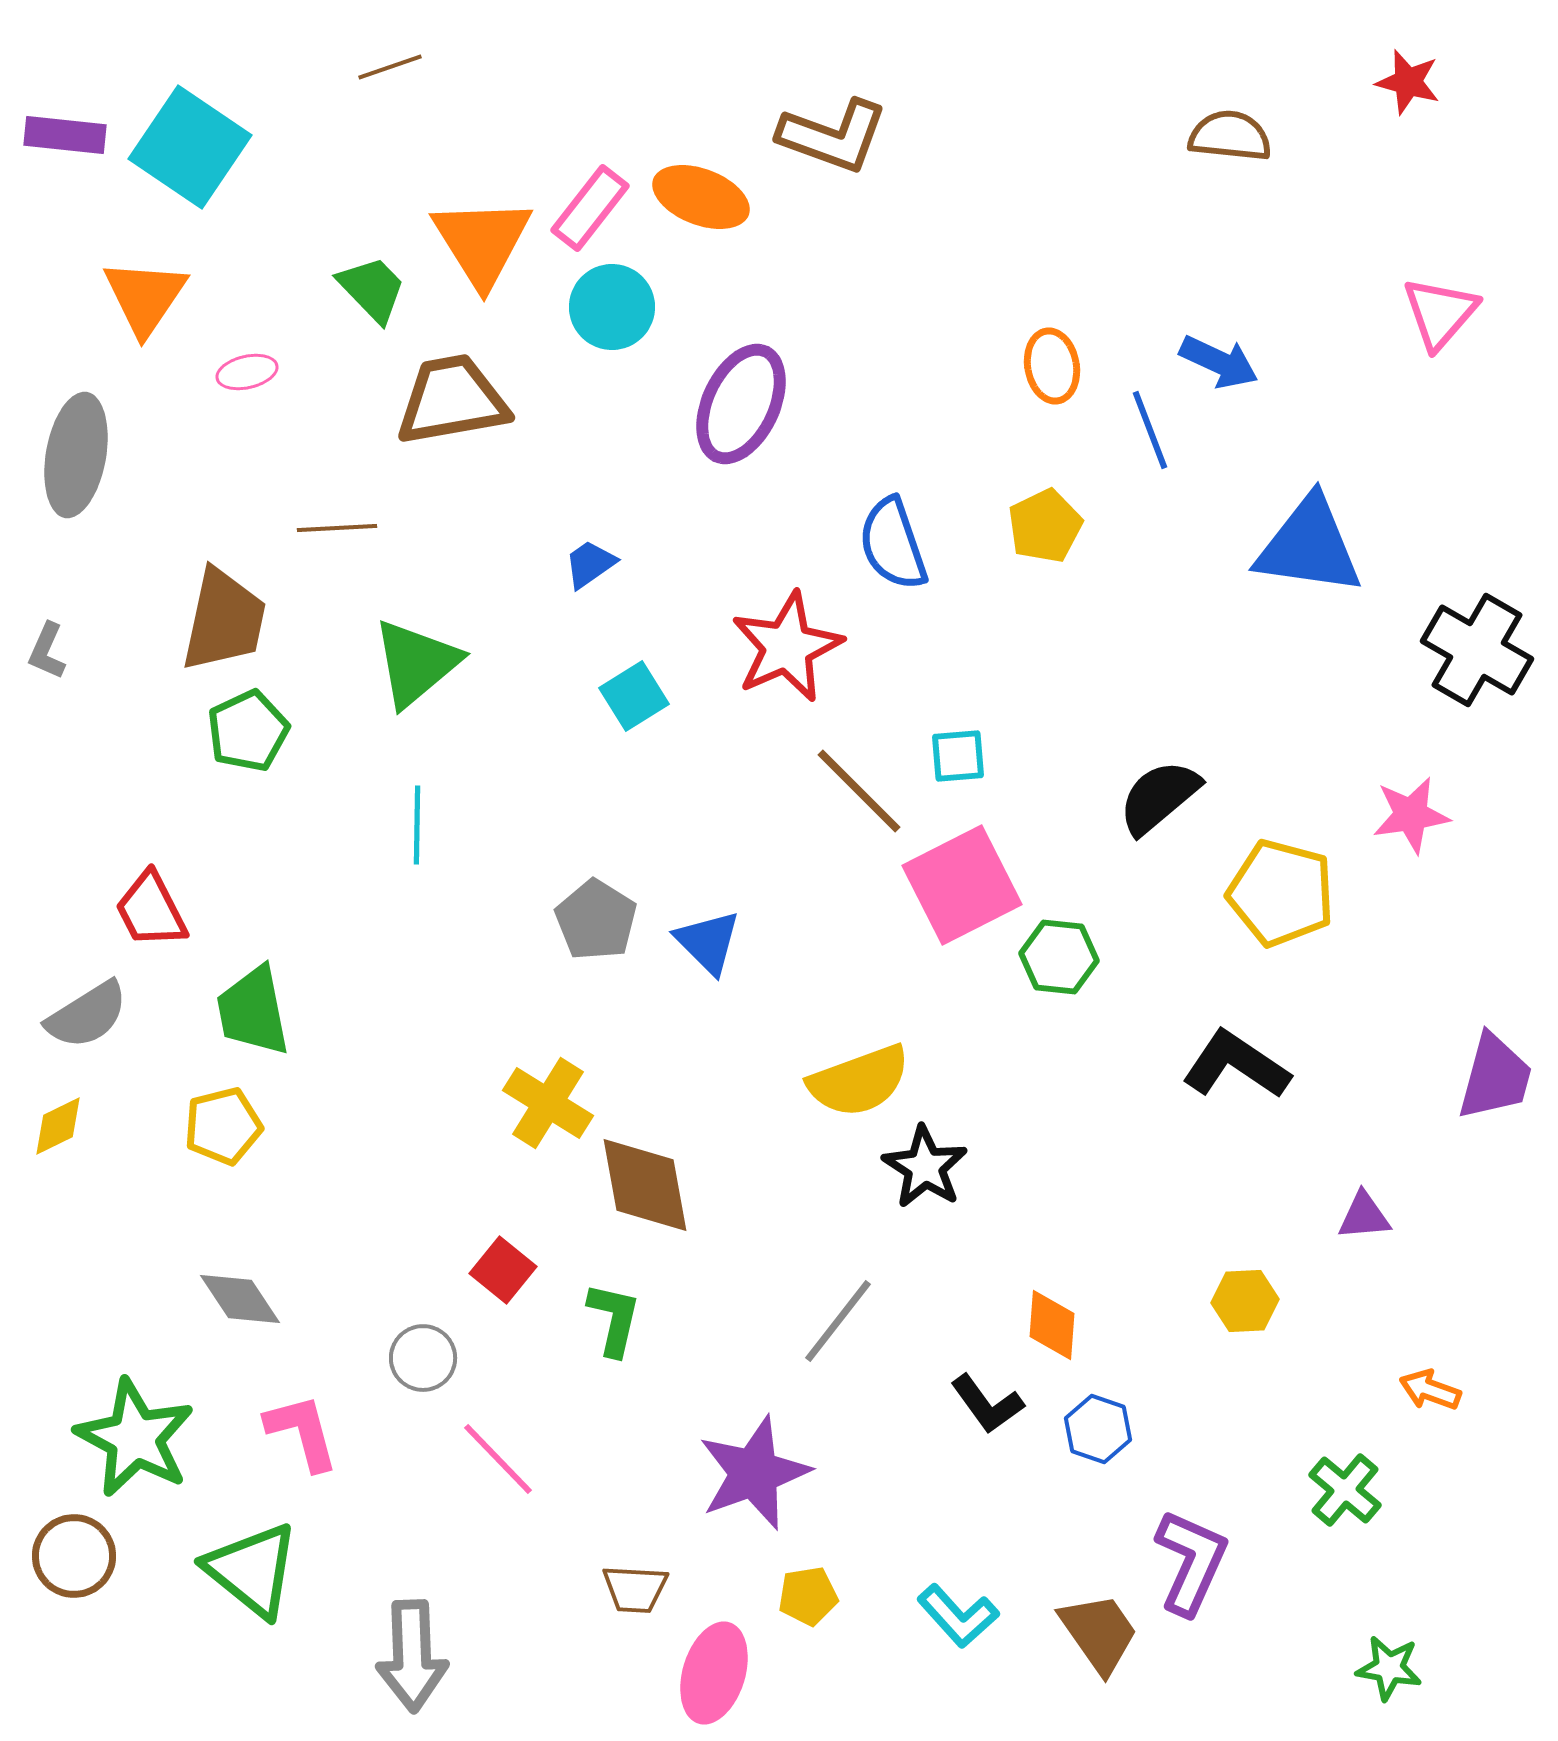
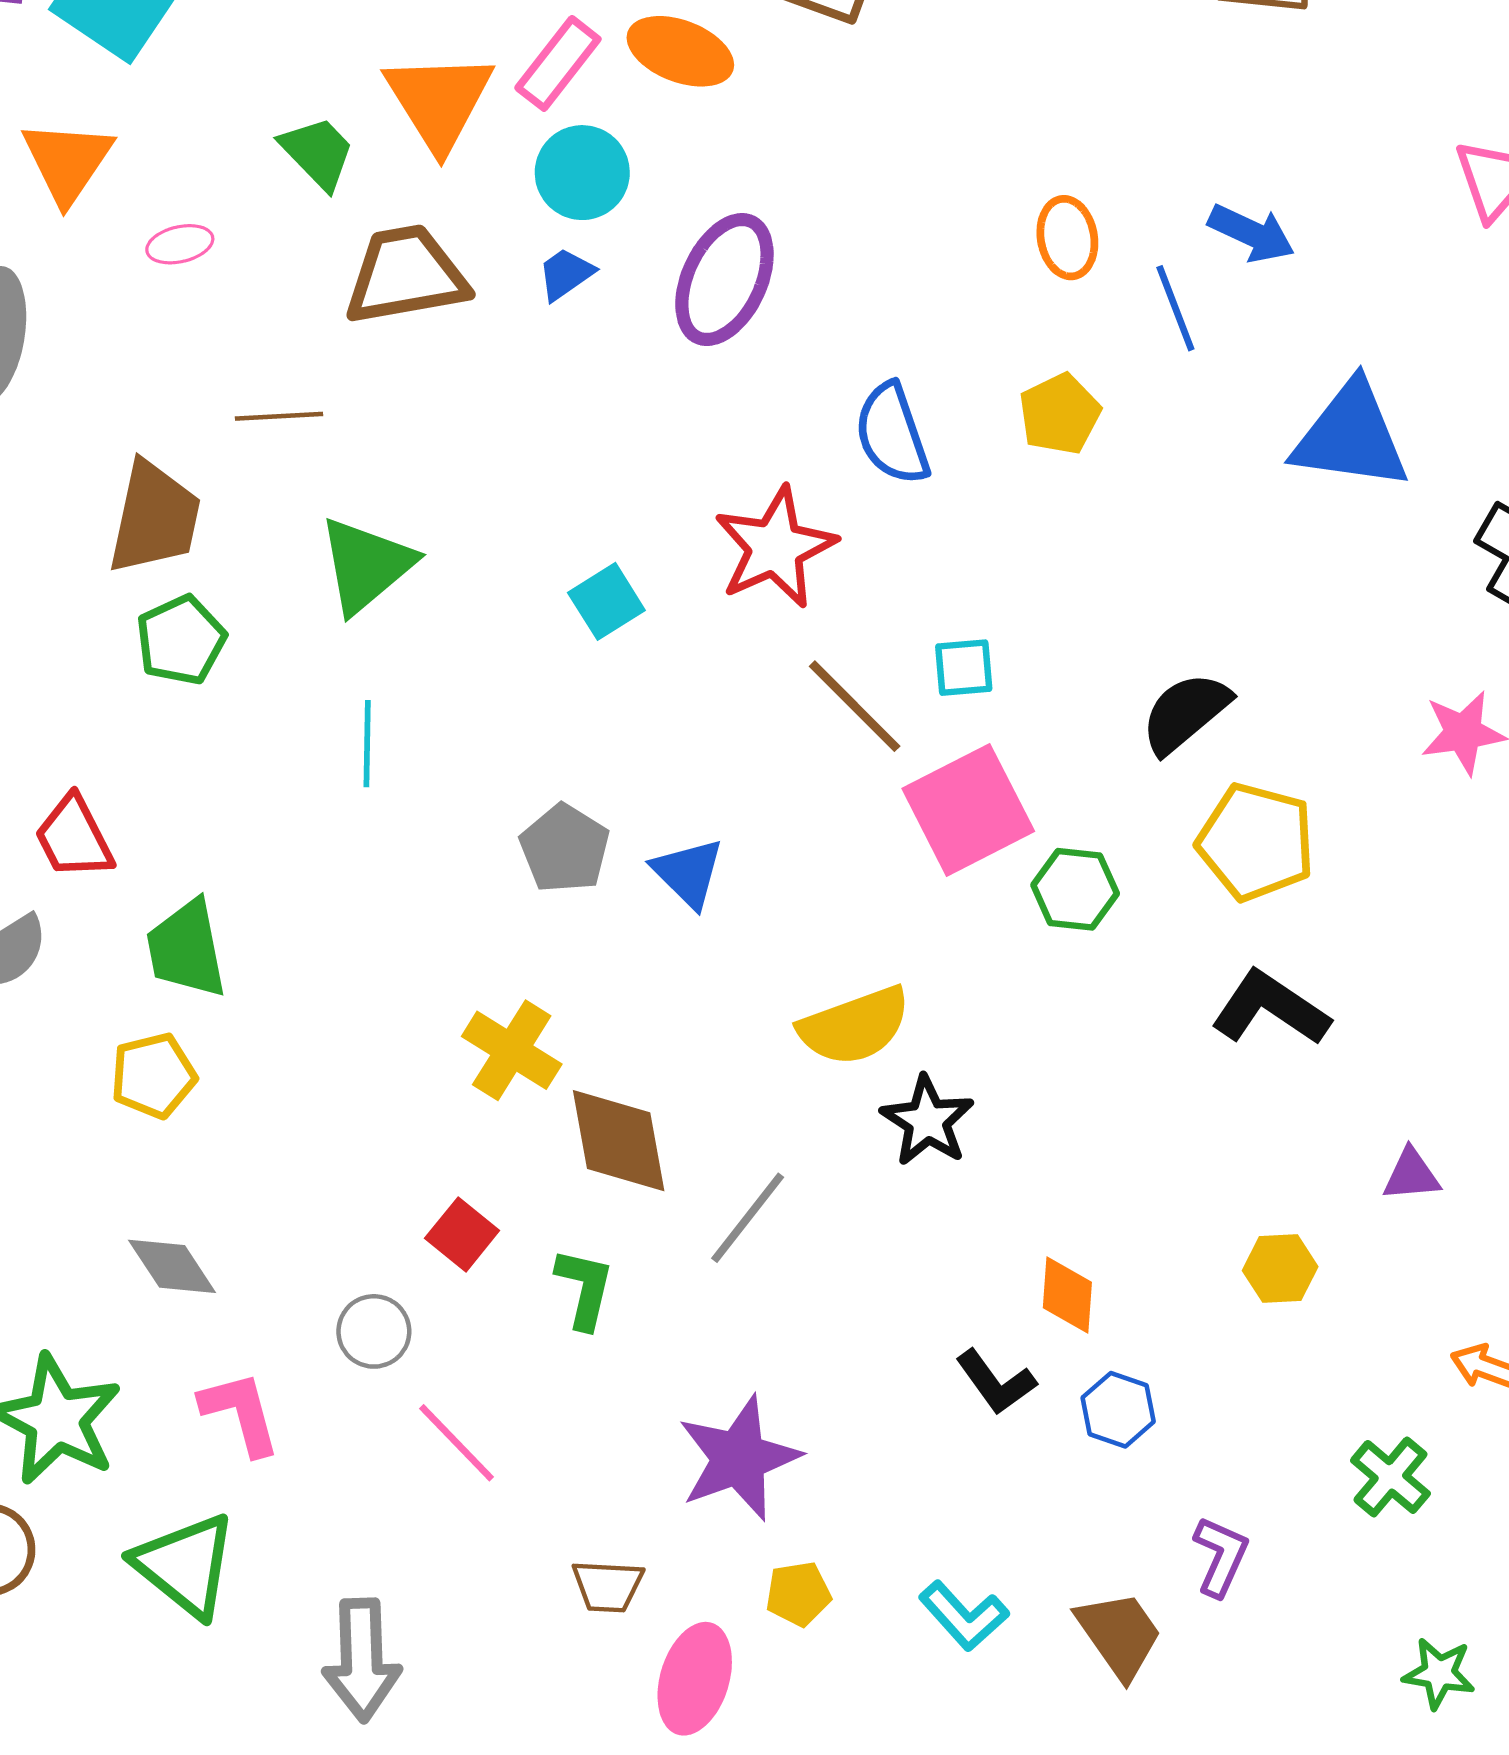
blue trapezoid: (590, 564) -> (566, 274), moved
yellow pentagon: (1281, 893) -> (1256, 842), moved
gray line: (838, 1321) -> (748, 1218), moved
purple L-shape: (1191, 1562) -> (1221, 1556), size x0.7

